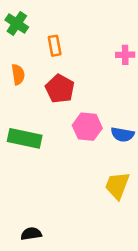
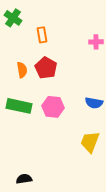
orange semicircle: (18, 74) -> (22, 70), moved
pink hexagon: (87, 127) -> (53, 107), moved

